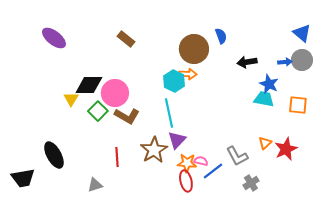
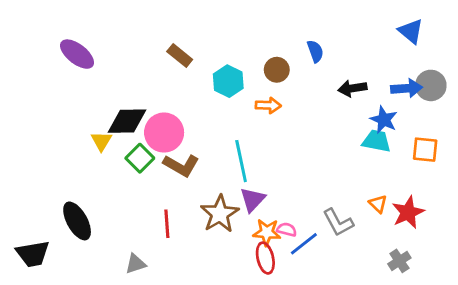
blue triangle: (302, 33) -> (411, 31), moved
brown circle: (194, 49) -> (277, 70), size x0.6
blue arrow: (285, 62) -> (407, 88), size x1.5
cyan hexagon: (174, 81) -> (228, 81), moved
orange triangle: (265, 143) -> (378, 204), turned -32
gray cross: (251, 183) -> (399, 261), moved

